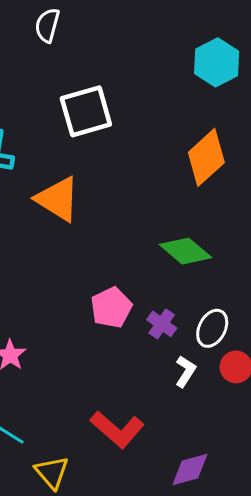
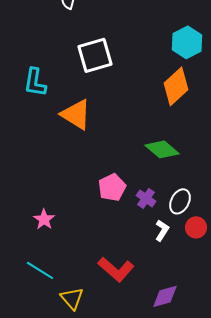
cyan hexagon: (217, 62) -> (187, 42), moved

